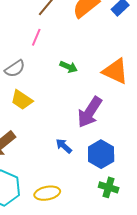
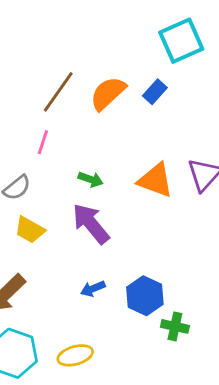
purple arrow: (90, 112) -> (91, 224), moved, turned 112
blue arrow: (64, 146) -> (93, 289), turned -60
green cross: (109, 187) -> (175, 326), moved

